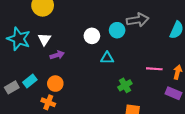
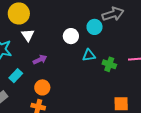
white triangle: (44, 39) -> (28, 35), moved
cyan rectangle: (30, 81) -> (16, 76), moved
green cross: (125, 85) -> (109, 64), moved, turned -32

